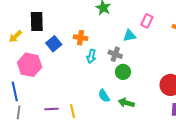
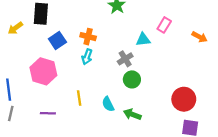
gray cross: (115, 54) -> (125, 59), turned 32
cyan arrow: (91, 56) -> (87, 57), moved
pink hexagon: (30, 65) -> (43, 71), moved
yellow line: (73, 111) -> (79, 98), moved

